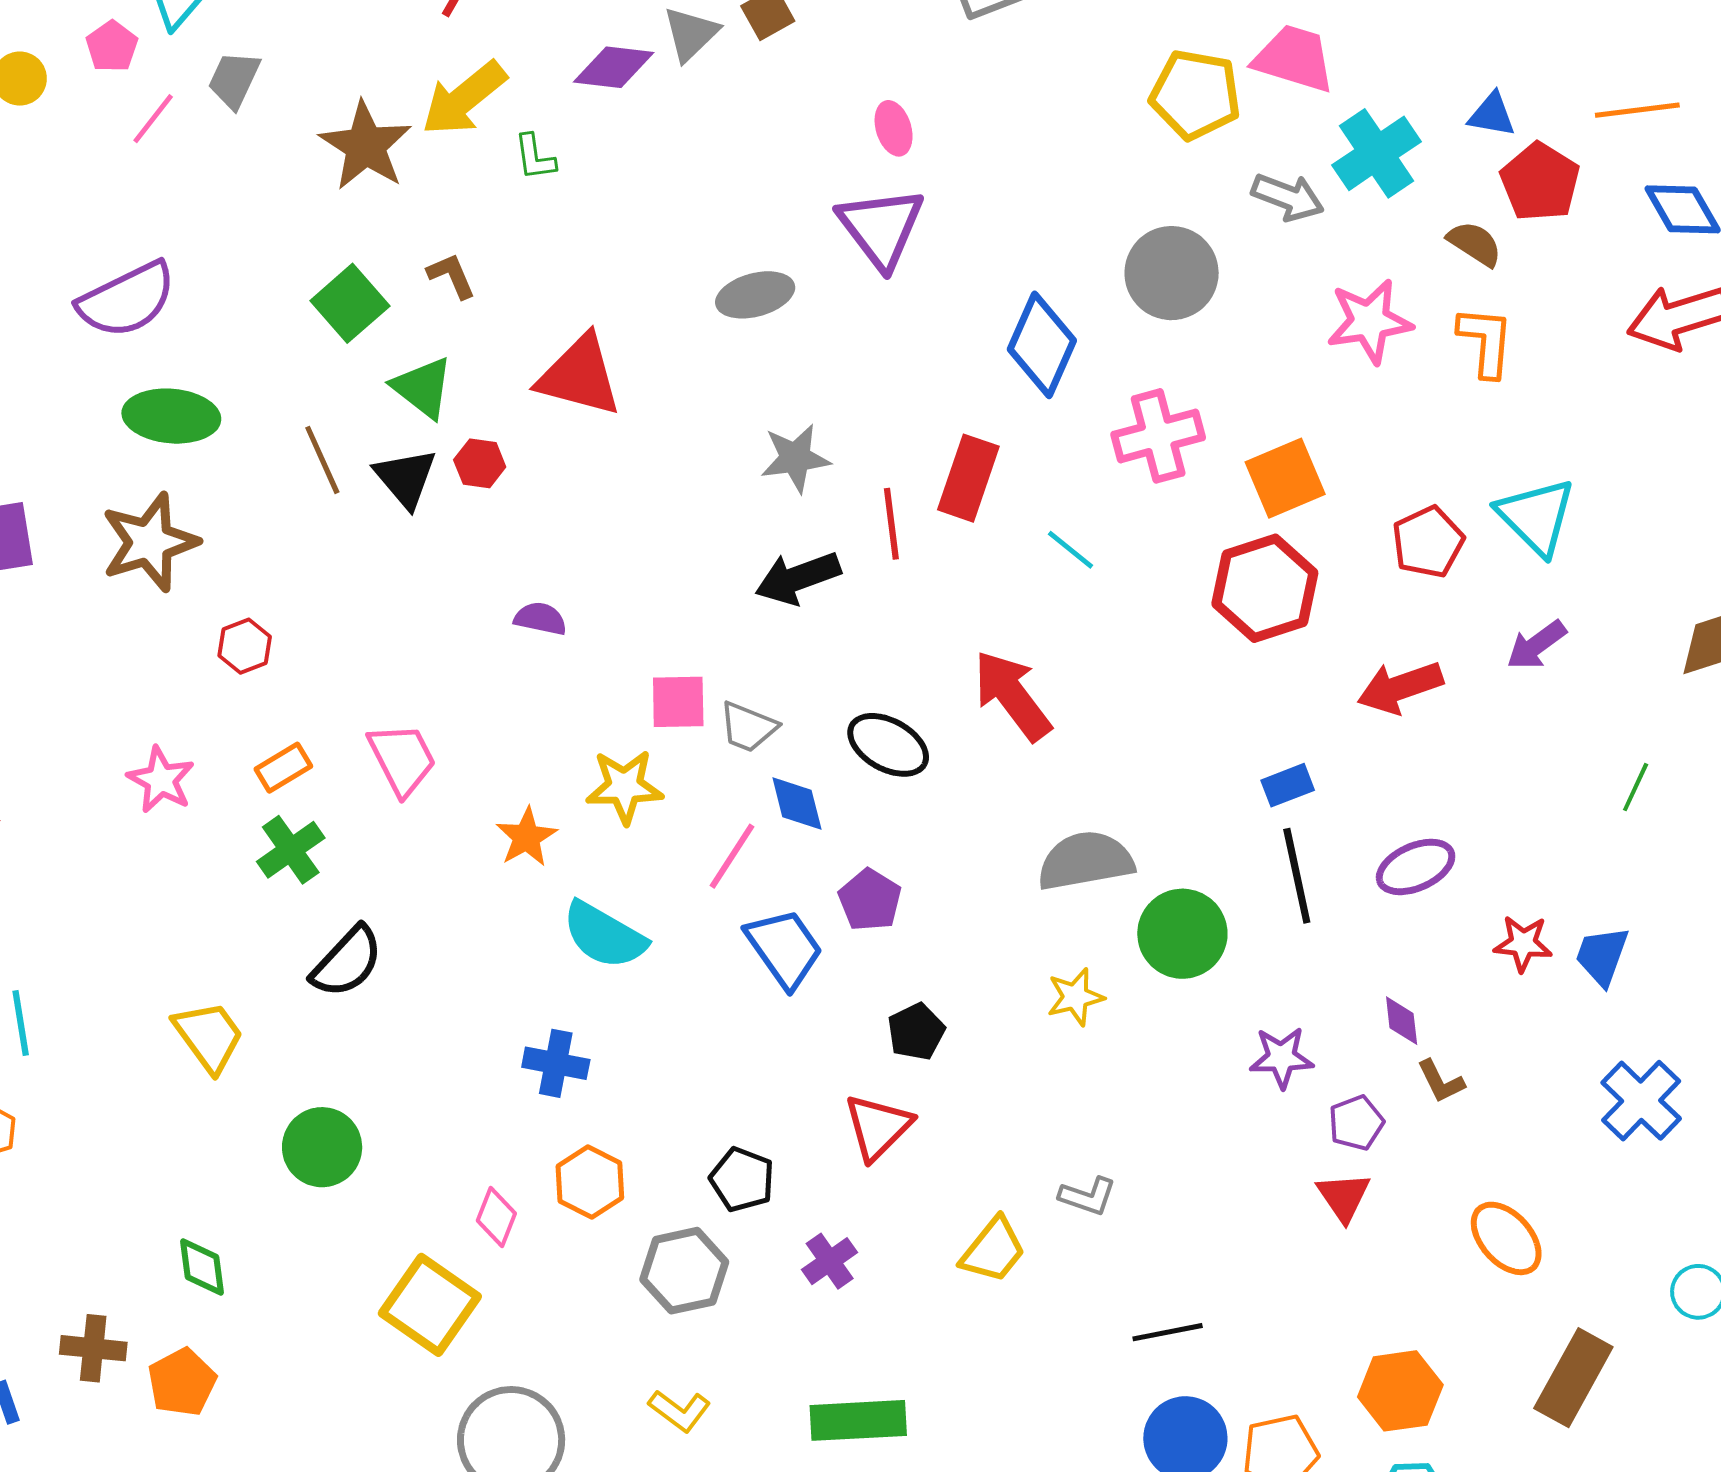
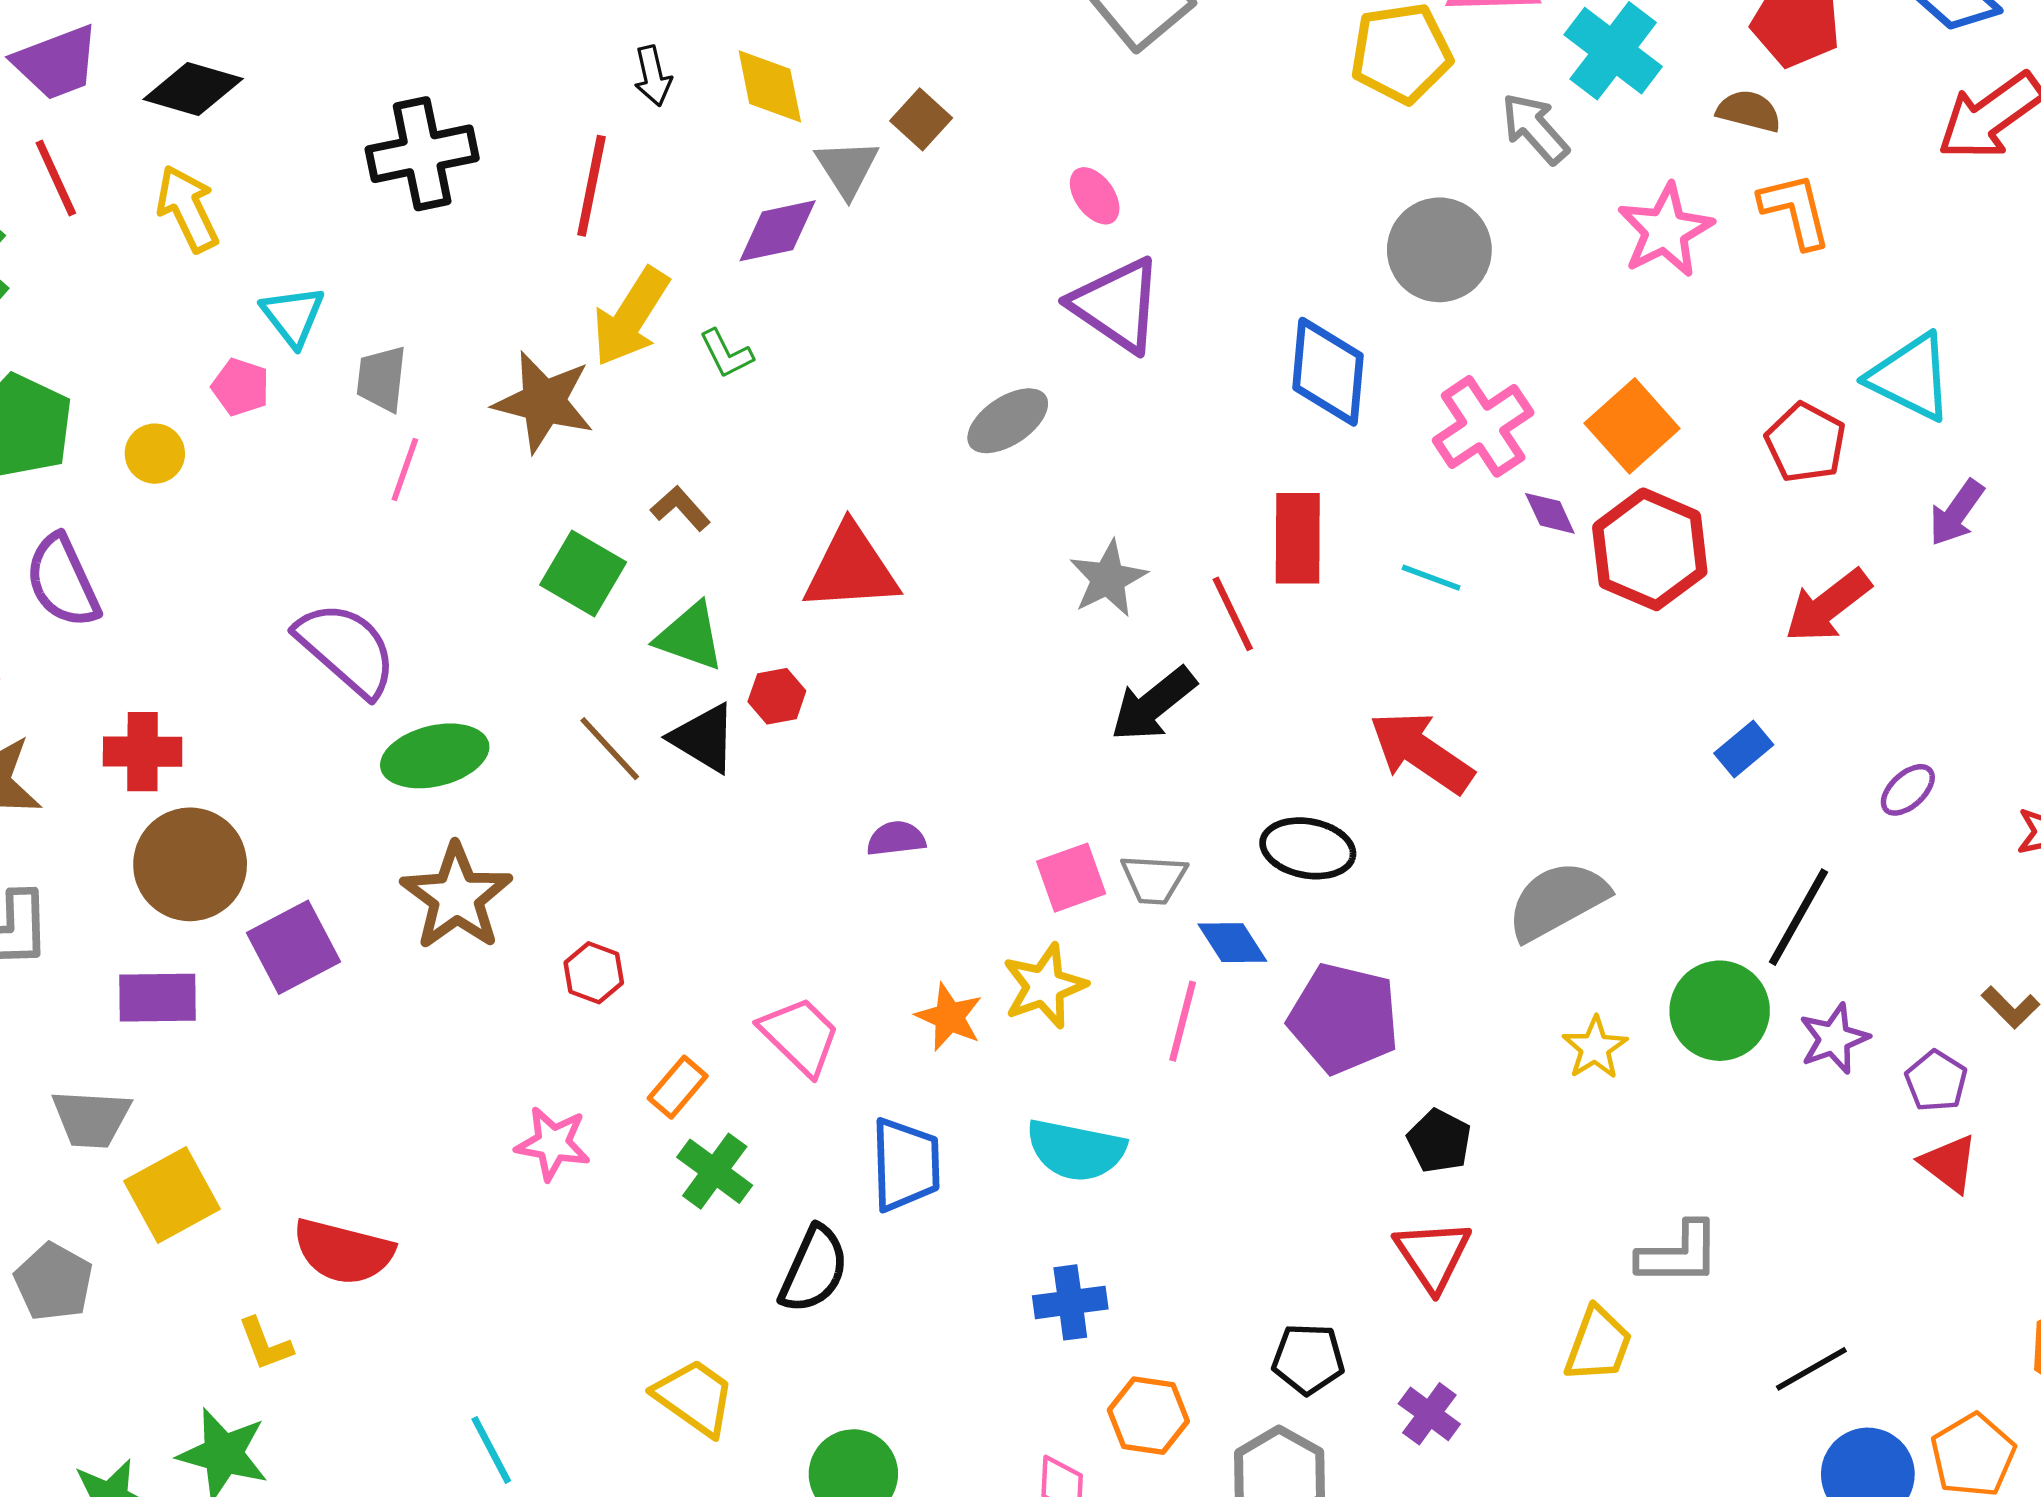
pink line: (153, 119) -> (405, 470), moved
gray arrow: (1288, 197) -> (1535, 128), turned -134
purple semicircle: (127, 300) -> (346, 649), turned -94
orange star: (526, 837) -> (949, 1017), moved
purple ellipse: (1416, 867) -> (1908, 790), size x0.7
black line: (1297, 876) -> (1798, 917), moved, turned 60
purple pentagon: (870, 900) -> (1344, 1018), size x1.6
green circle: (1182, 934) -> (1720, 1011), moved
blue trapezoid: (784, 948) -> (906, 1165), moved, turned 52
purple diamond: (1402, 1021) -> (1550, 513), moved
gray L-shape: (1088, 1196) -> (1679, 1254), size x1.4

